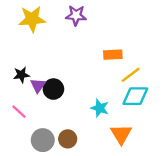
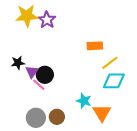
purple star: (76, 15) -> (47, 20), moved, turned 30
cyan star: (100, 108) -> (84, 101), moved
pink line: (19, 112) -> (39, 85), moved

